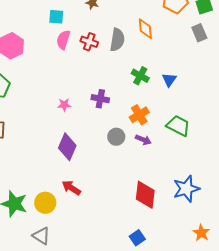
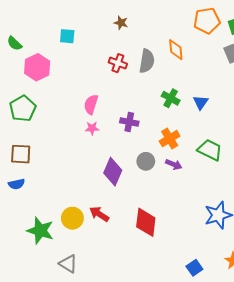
cyan square: (56, 17) -> (67, 36), moved
pink semicircle: (63, 40) -> (91, 104), moved
purple diamond: (67, 147) -> (113, 172), moved
red diamond: (145, 195) -> (146, 222), moved
yellow circle: (45, 203) -> (72, 218), moved
blue square: (137, 238) -> (194, 268), moved

